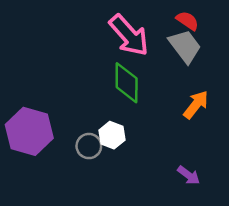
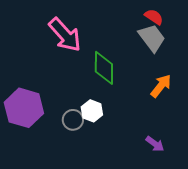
pink arrow: (129, 35) -> (65, 35), moved

